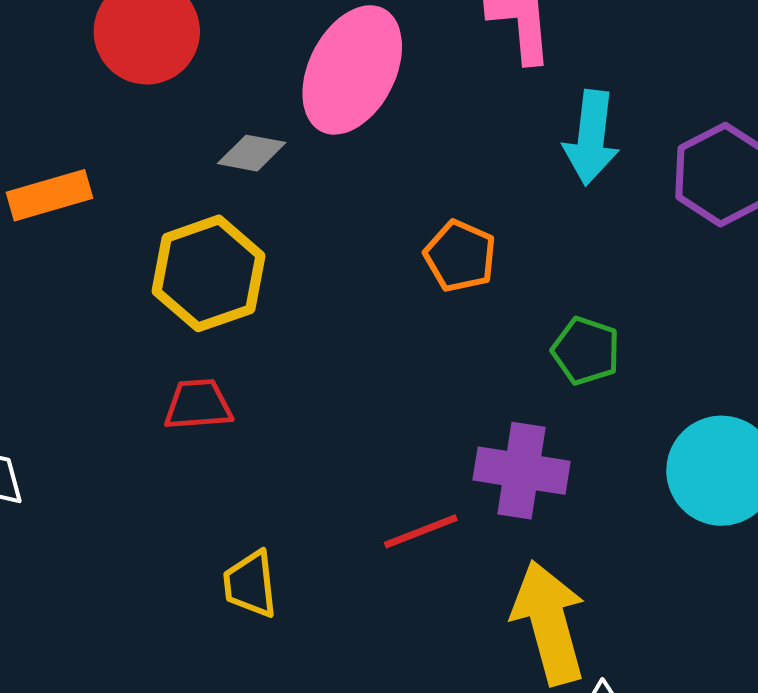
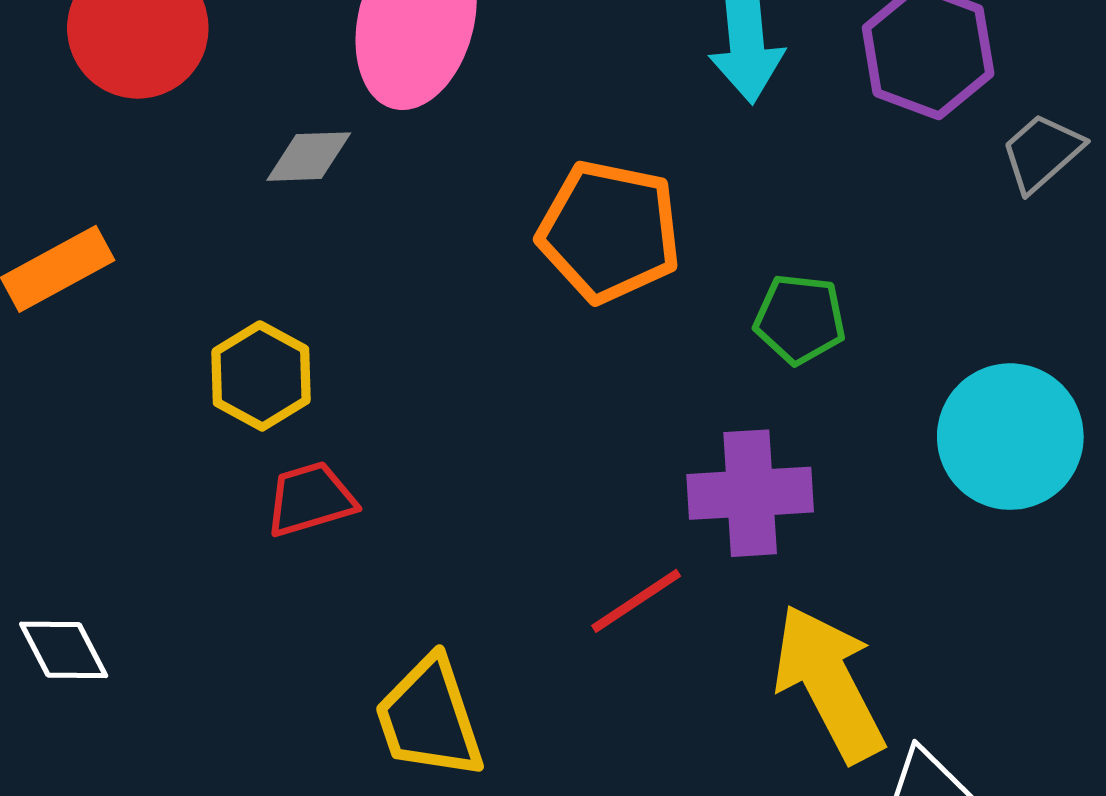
orange pentagon: (460, 256) -> (609, 231), size x1.5
yellow hexagon: (208, 273) -> (261, 376), moved, size x0.7
yellow trapezoid: (250, 584) -> (429, 718), size x1.4

